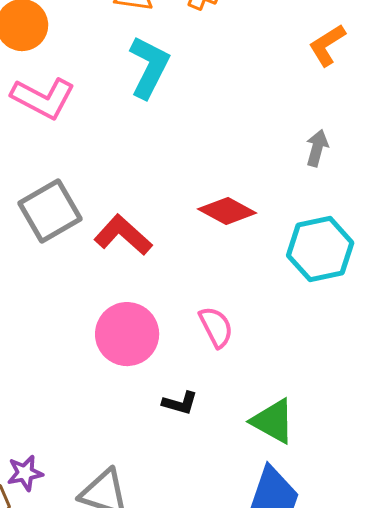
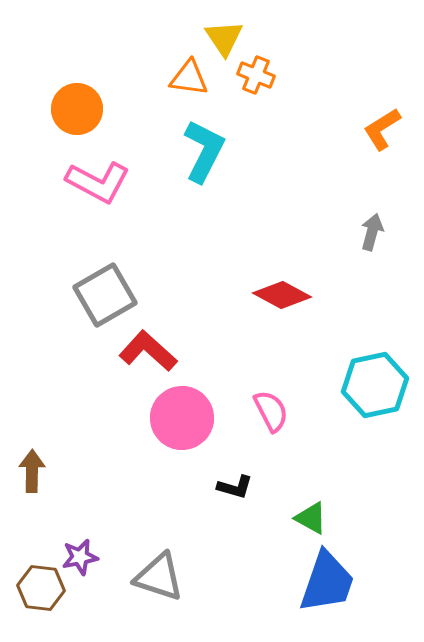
red L-shape: (123, 235) -> (148, 351), moved
cyan hexagon: (320, 249) -> (375, 385), moved
green triangle: (273, 421) -> (311, 518), moved, size x0.7

